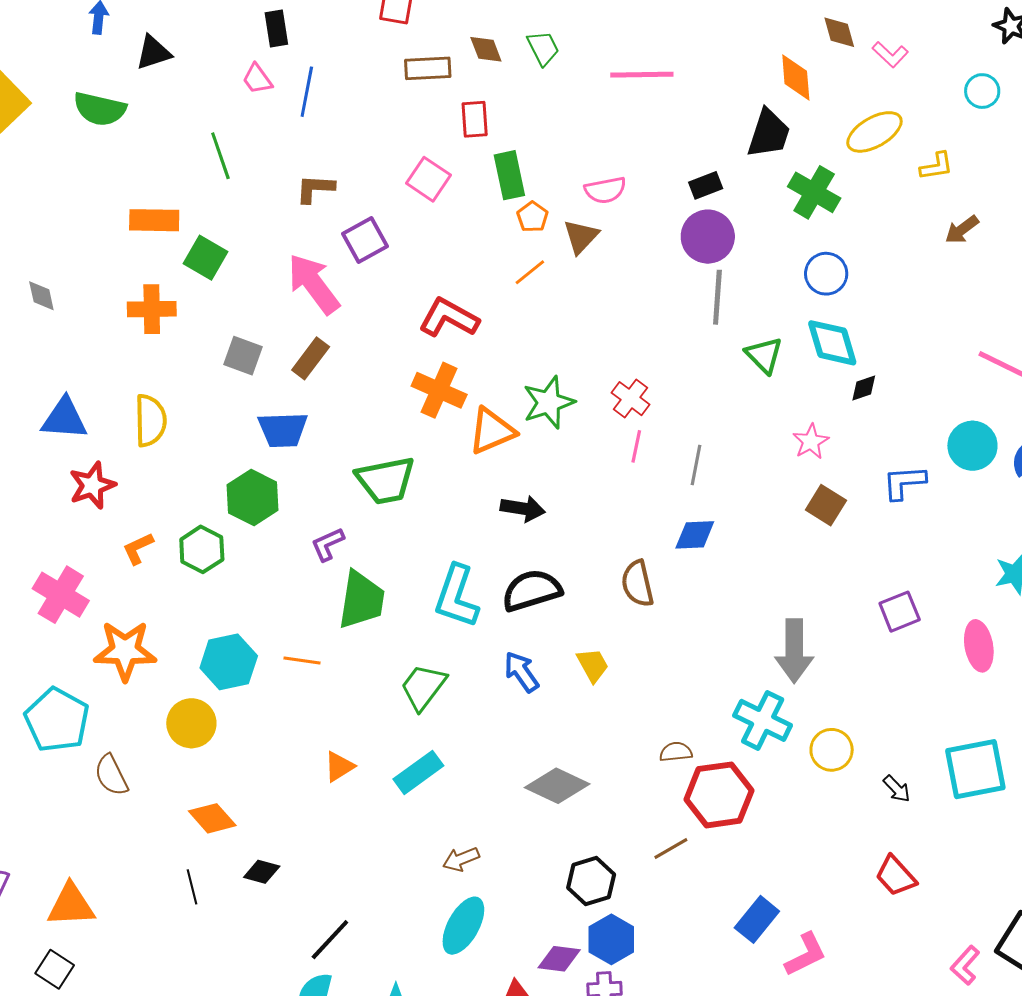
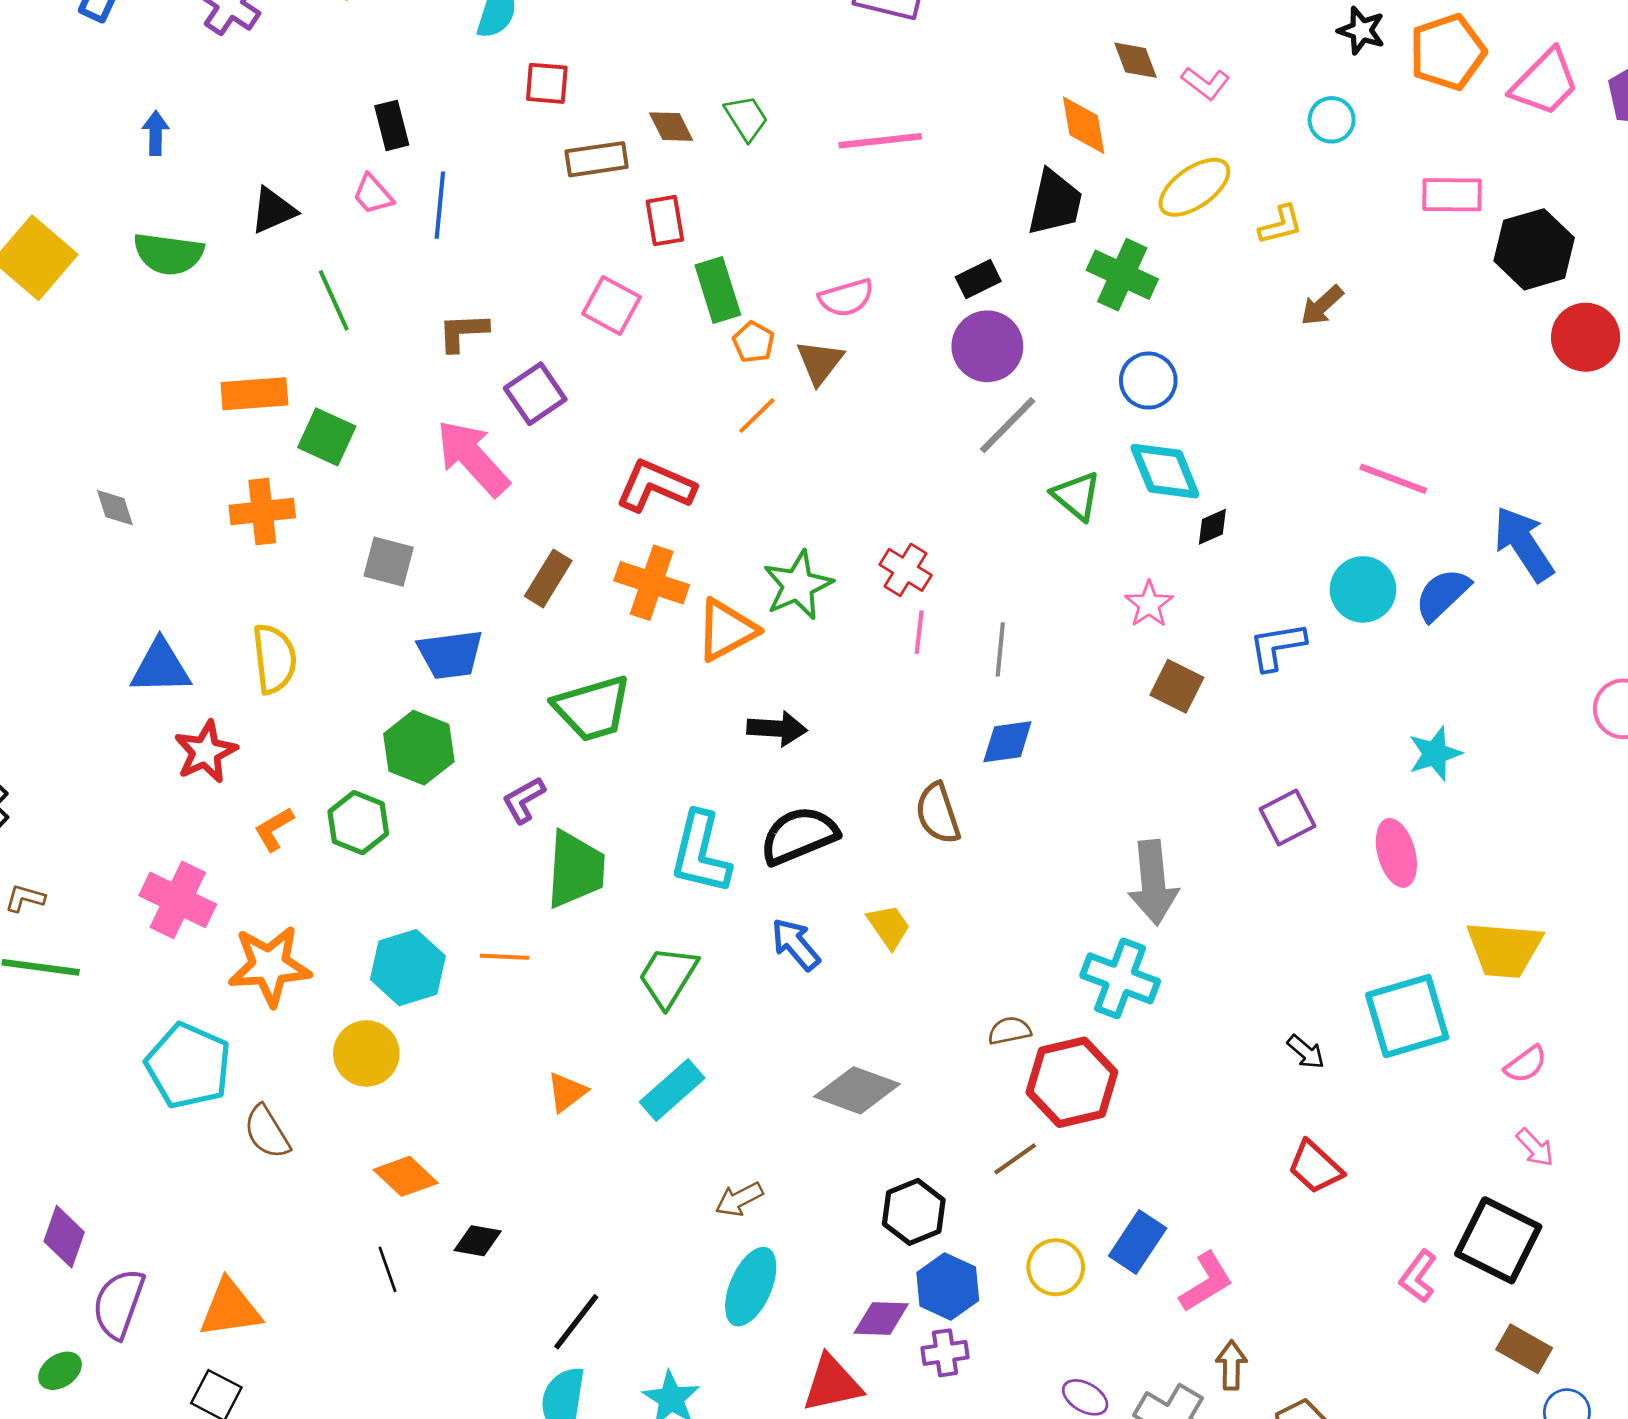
black triangle: (153, 52) -> (273, 210), moved
gray line: (717, 297) -> (1008, 425), turned 46
brown rectangle: (311, 358) -> (548, 578), moved
yellow circle: (832, 750) -> (1056, 1267), moved

